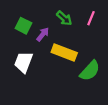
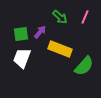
green square: (23, 26) -> (21, 34), moved, turned -35

